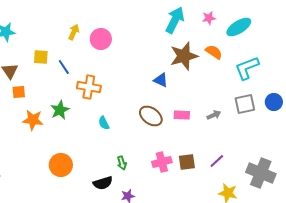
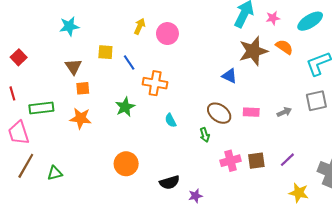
pink star: (209, 18) -> (273, 18), moved
orange star: (33, 120) -> (81, 118), moved
green arrow: (122, 163) -> (205, 135), moved

